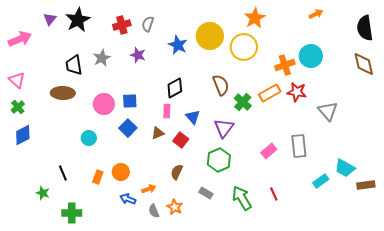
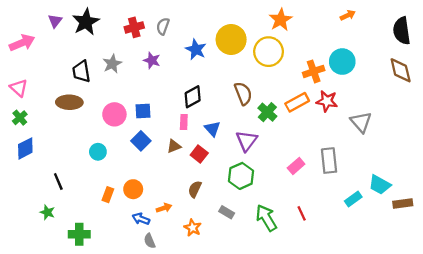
black line: (63, 173) -> (58, 181), moved
gray semicircle: (154, 211) -> (150, 241), moved

